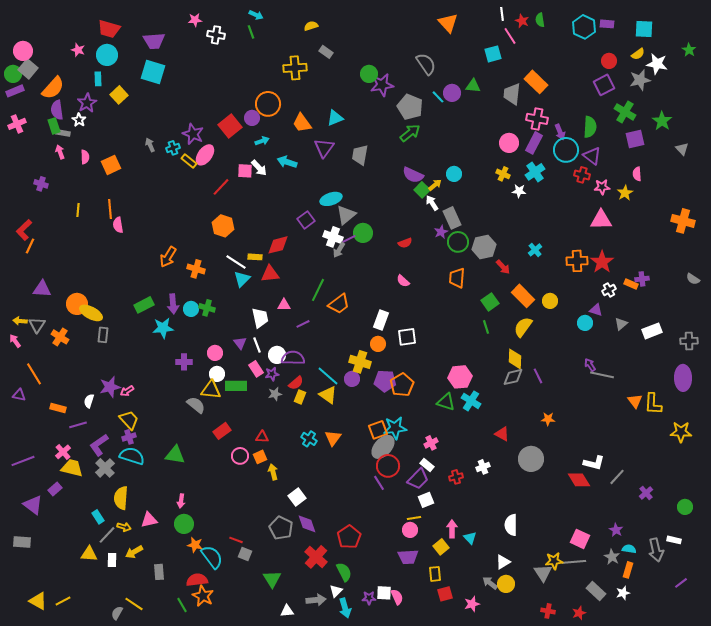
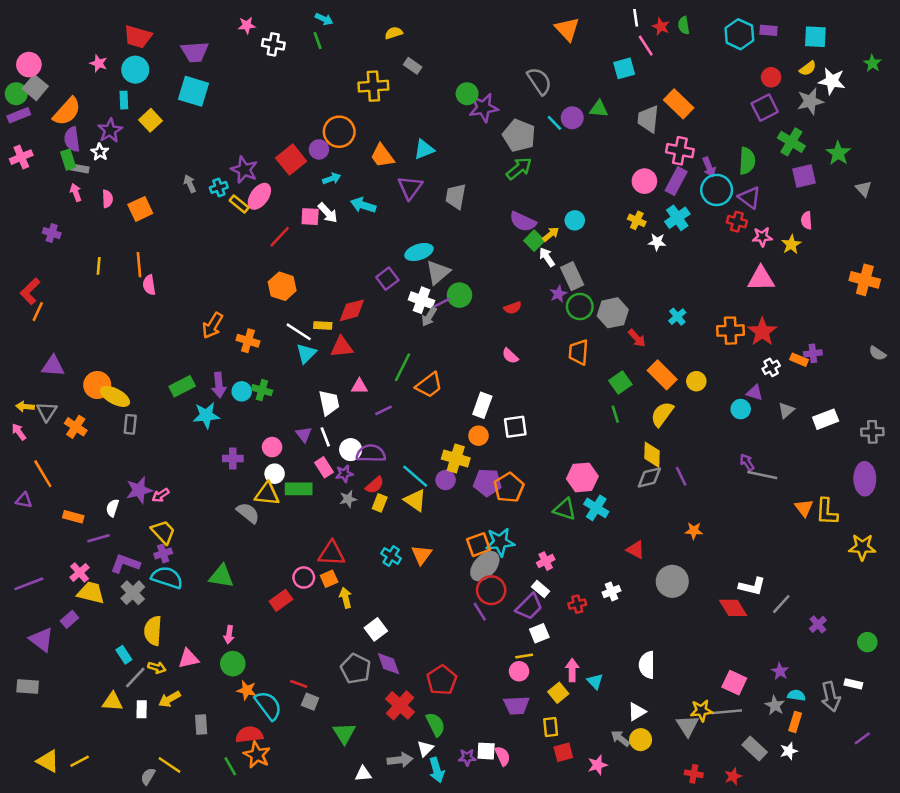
red rectangle: (222, 431) -> (281, 600), moved
red triangle: (262, 437) -> (332, 553), size x1.6
purple L-shape: (99, 445) -> (125, 564), turned 55

